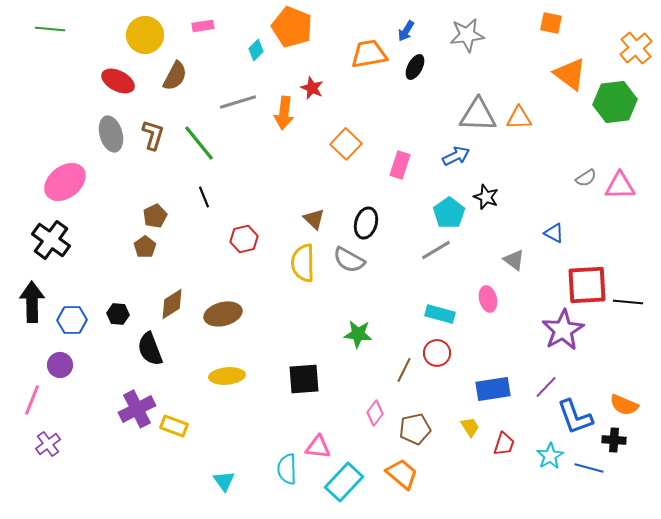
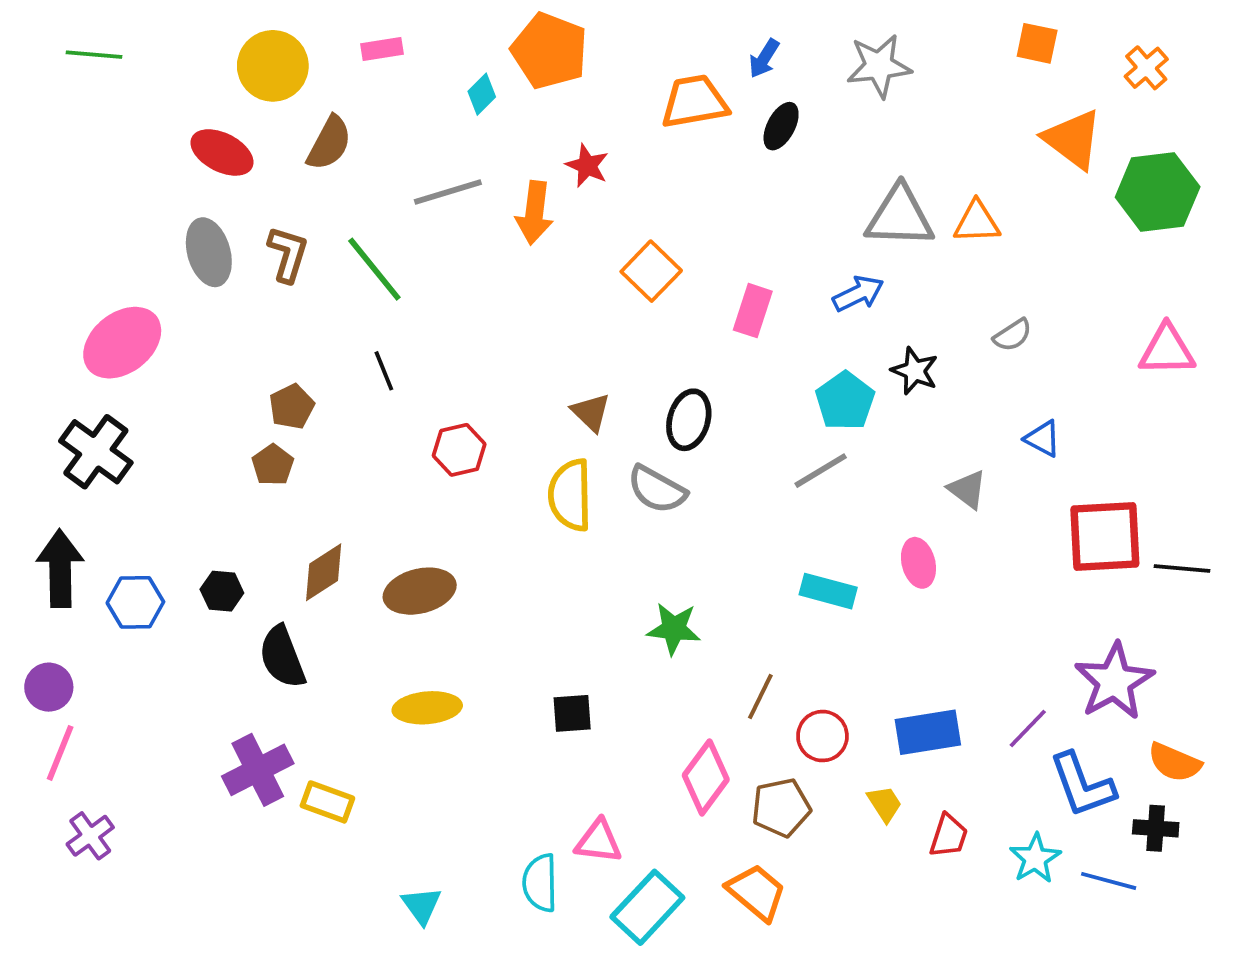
orange cross: (636, 48) -> (1146, 68), moved, size x0.7
gray semicircle: (586, 178) -> (1013, 335), moved
purple star: (563, 330) -> (1114, 681), moved
red circle: (437, 353) -> (822, 736), moved
purple circle: (60, 365) -> (49, 687), moved
black square: (304, 379) -> (572, 713), size x0.7
pink diamond: (375, 413) -> (706, 777), size x1.5

